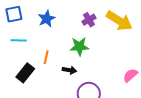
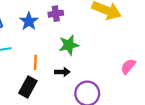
purple cross: (89, 20) -> (56, 14), moved, turned 32
black rectangle: (25, 73) -> (28, 87), moved

